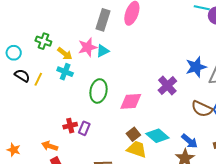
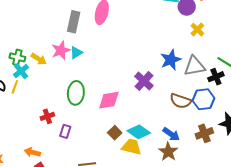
green cross: (43, 41) -> (17, 57), moved
cyan cross: (65, 72) -> (21, 71), moved, turned 35
red cross: (70, 126) -> (47, 116), moved
yellow trapezoid: (137, 149) -> (131, 147), moved

